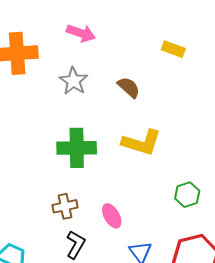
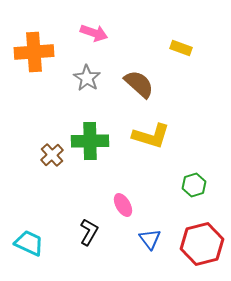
brown semicircle: (129, 87) -> (139, 84), size x1.4
brown cross: (65, 206) -> (52, 155), moved, turned -30

